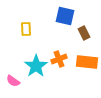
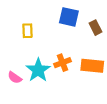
brown rectangle: (84, 33) -> (95, 28), moved
pink semicircle: (13, 81) -> (15, 78), moved

